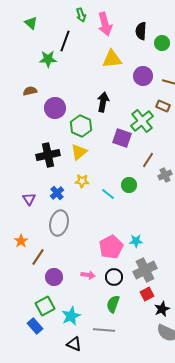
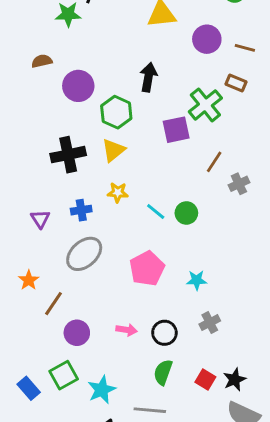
purple square: (122, 138) -> (176, 130), turned -30
green circle: (129, 185) -> (186, 213), moved
blue cross: (57, 193) -> (81, 210), turned 32
gray ellipse: (59, 223) -> (84, 254), turned 35
pink pentagon: (111, 247) -> (147, 268), moved
gray cross: (145, 270) -> (210, 323), size x0.6
red square: (147, 294) -> (205, 379), moved, turned -32
blue rectangle: (35, 326) -> (29, 388), moved

